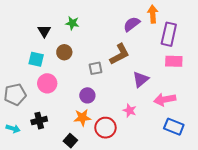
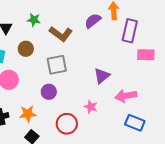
brown L-shape: (120, 54) -> (61, 34), moved, turned 65
pink rectangle: (174, 61) -> (146, 55), moved
gray square: (95, 68) -> (57, 65), size x1.5
orange star: (82, 118) -> (28, 114), moved

